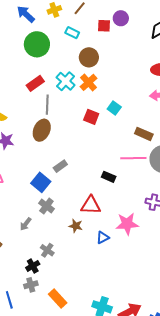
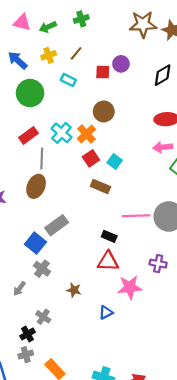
brown circle: (89, 57) -> (104, 111), moved
red square: (91, 117) -> (91, 158), moved, turned 35
brown rectangle: (144, 134) -> (100, 186), moved
gray rectangle: (60, 166) -> (57, 225), size x1.5
red triangle: (91, 205) -> (108, 261), moved
blue triangle: (103, 238) -> (106, 312), moved

